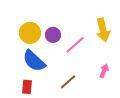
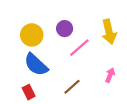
purple circle: (53, 35) -> (65, 29), moved
red rectangle: (27, 87) -> (29, 92), turned -32

